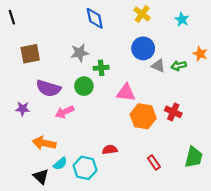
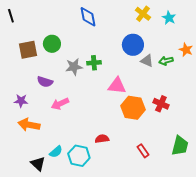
yellow cross: (142, 14) -> (143, 14), moved
gray star: (80, 53) -> (74, 67), moved
green circle: (84, 86) -> (52, 44), moved
purple semicircle: (48, 88) -> (45, 82), size x0.7
orange arrow: (44, 143) -> (29, 125), moved

